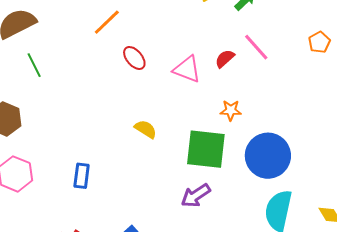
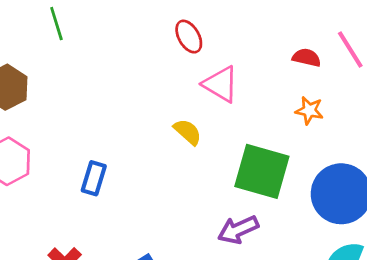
red semicircle: (225, 59) -> (307, 58), turned 45
pink triangle: (187, 69) -> (221, 84), moved
orange star: (231, 110) -> (309, 110), moved

